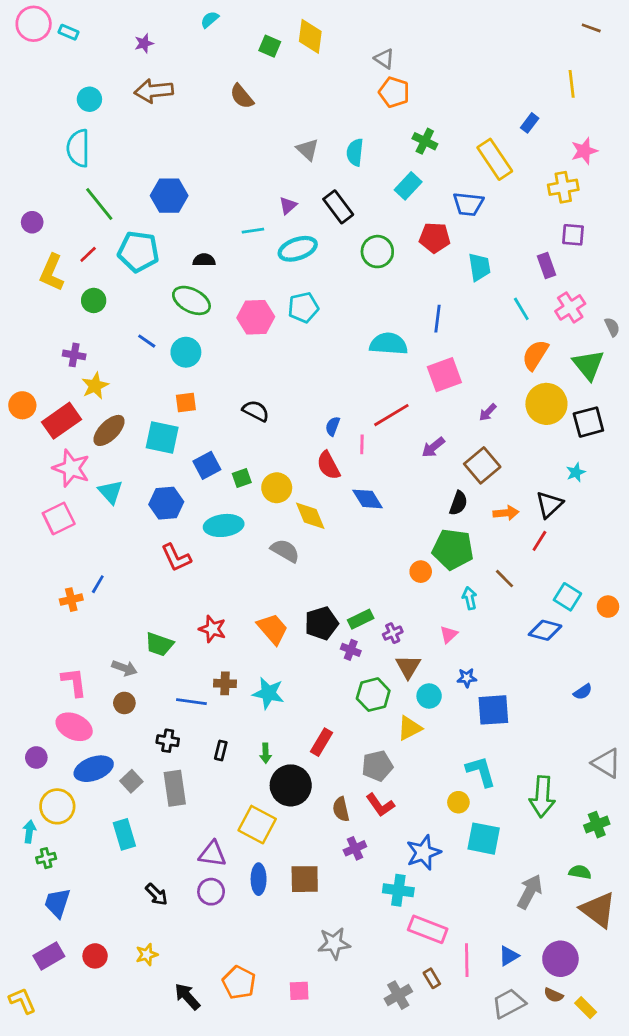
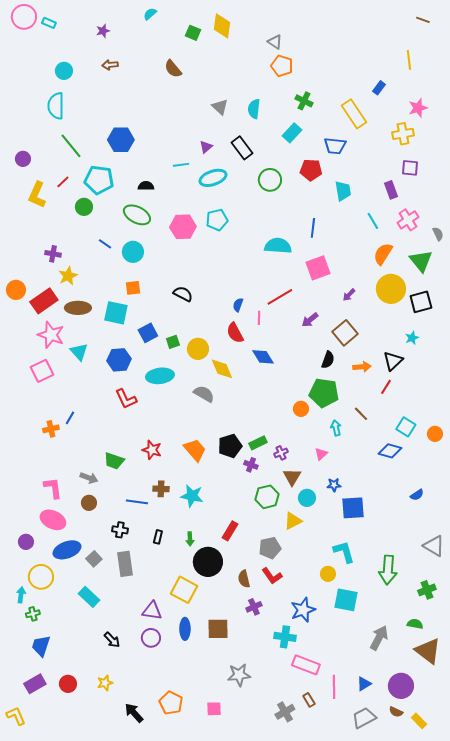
brown arrow: (154, 91) -> (110, 65), size x0.6
green circle: (94, 300) -> (84, 207), moved
brown ellipse: (109, 430) -> (78, 308), turned 45
cyan rectangle: (124, 834) -> (89, 597), turned -30

